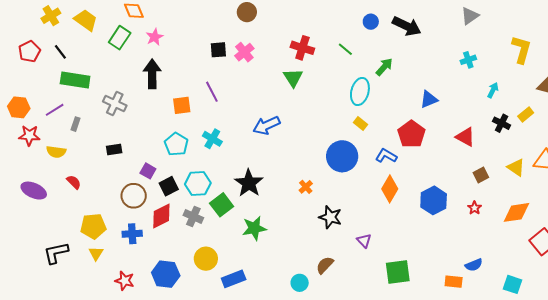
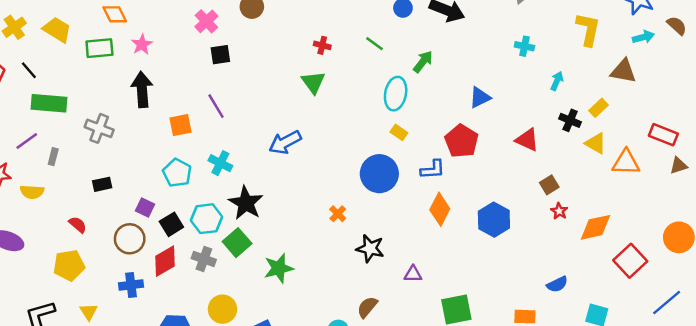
green rectangle: (120, 38) -> (99, 48), turned 55
red cross: (302, 48) -> (322, 45), size x0.6
pink cross: (244, 52) -> (206, 21), moved
cyan cross: (468, 60) -> (524, 46), turned 35
blue L-shape: (386, 156) -> (433, 169), turned 150
yellow triangle: (516, 167) -> (596, 143), moved
red semicircle: (74, 182) -> (78, 225), moved
black star: (249, 183) -> (246, 203), moved
red star: (474, 208) -> (559, 211), moved
yellow pentagon: (93, 226) -> (69, 265), moved
purple triangle: (364, 241) -> (413, 274), turned -42
blue semicircle: (474, 265) -> (557, 284), moved

